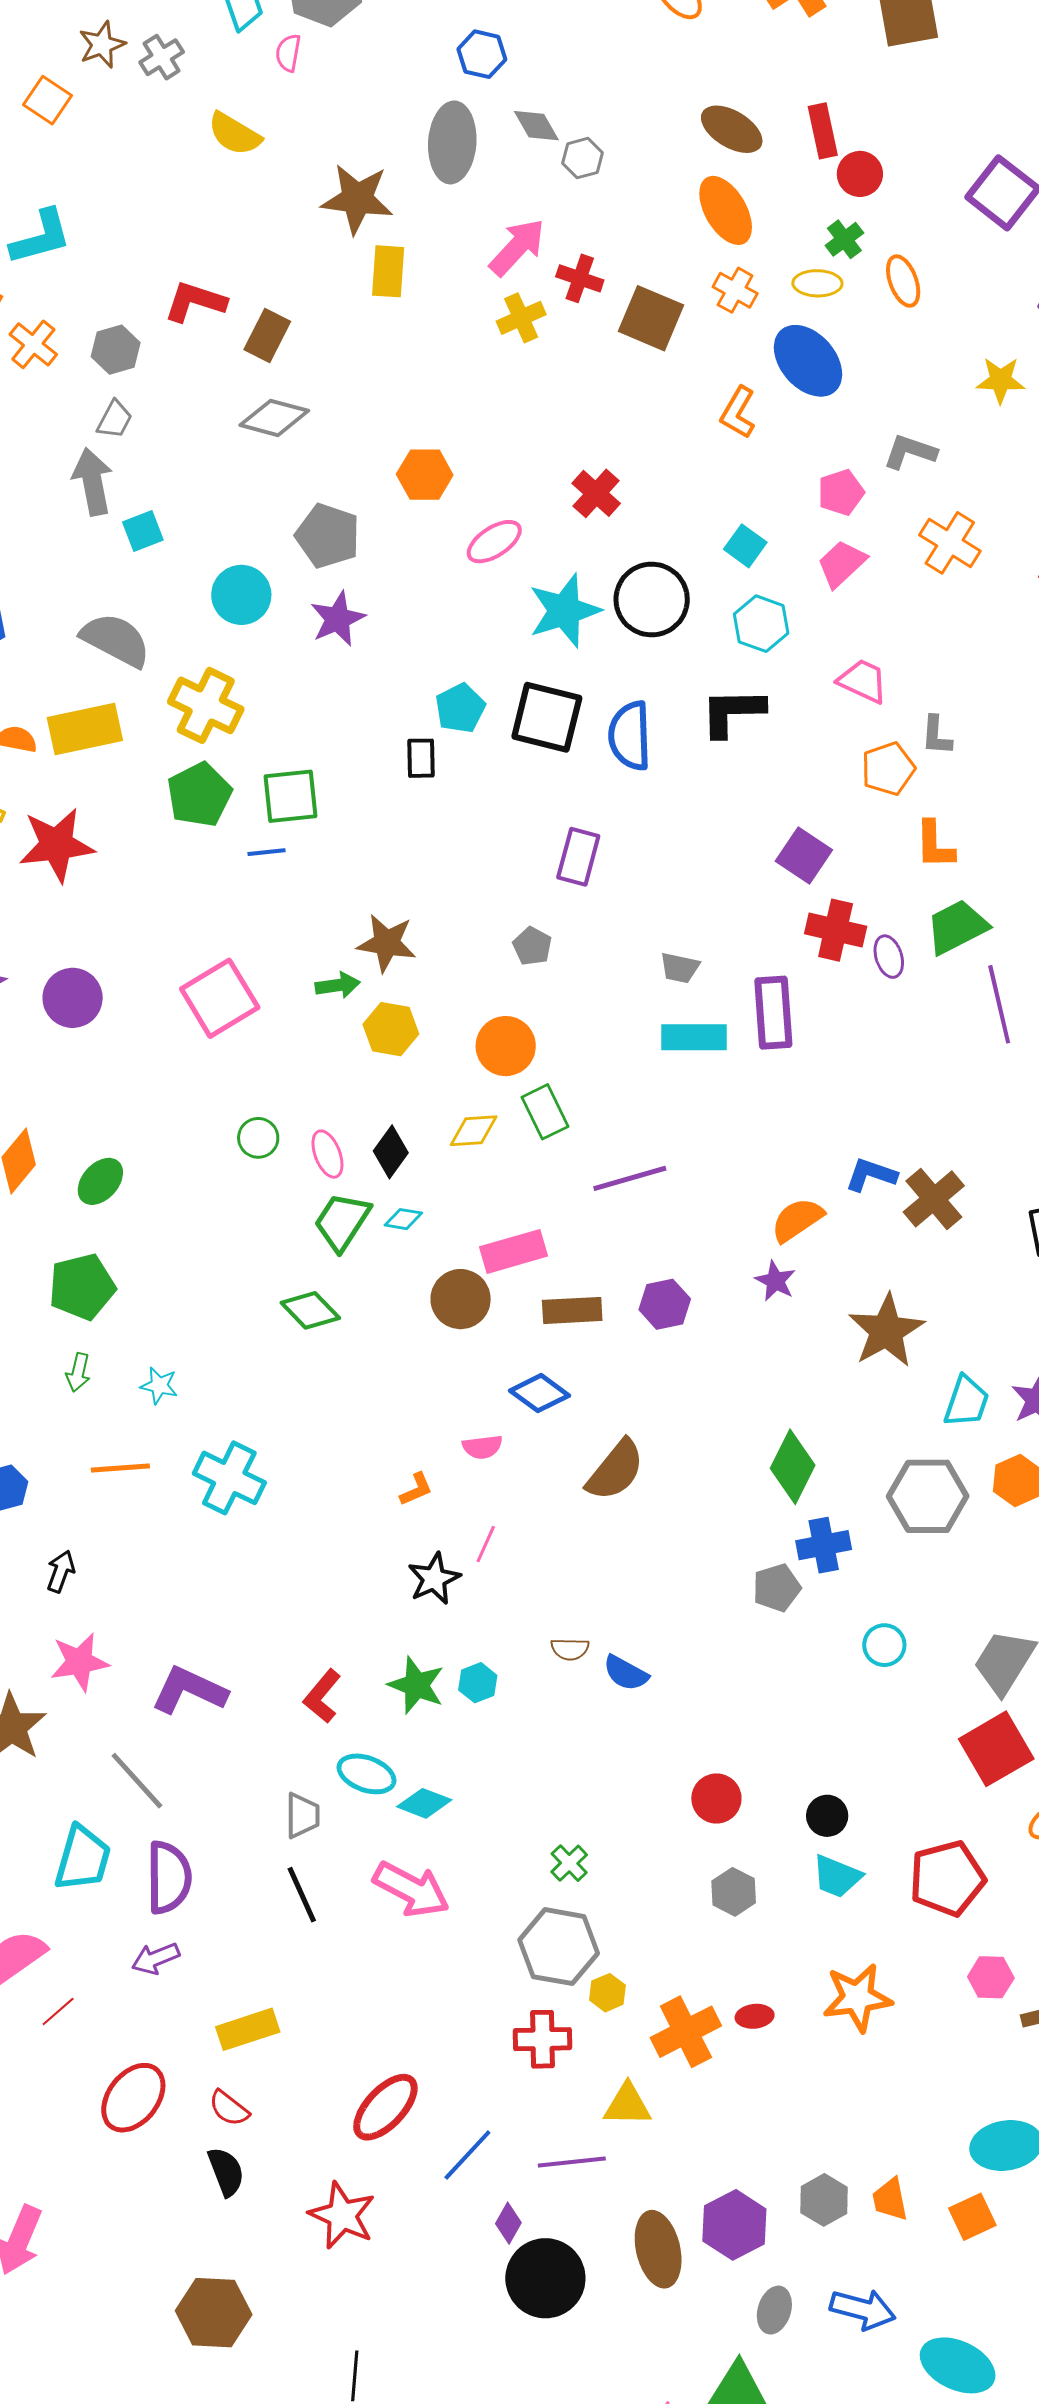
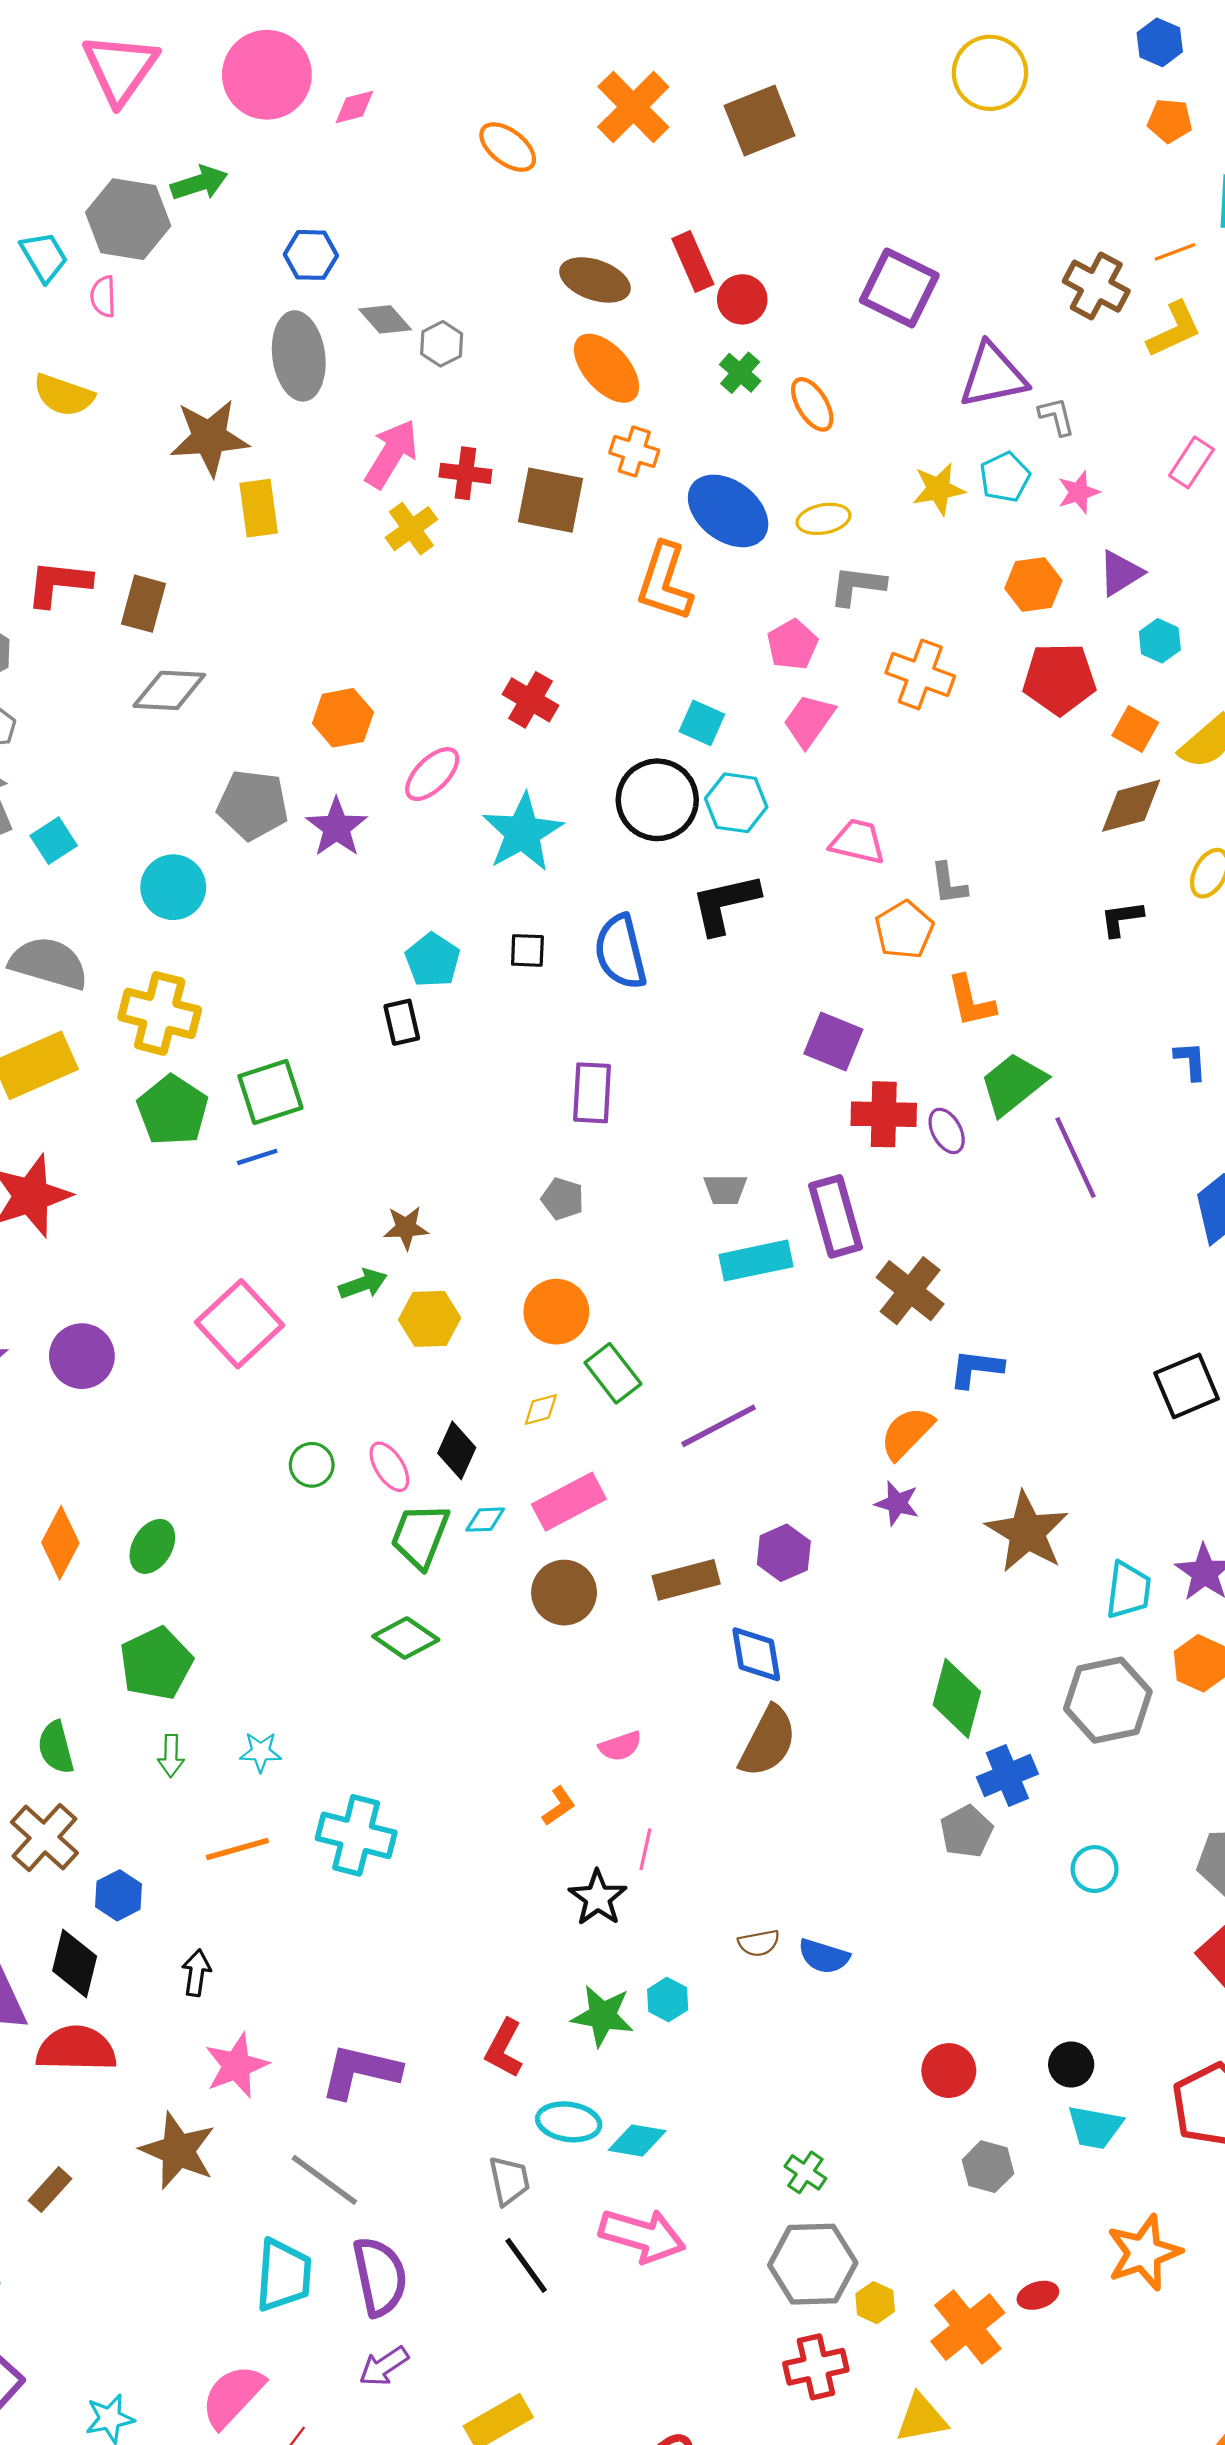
yellow ellipse: (817, 283) -> (823, 519), moved
orange L-shape: (738, 413) -> (665, 582), size x1.4
black circle: (652, 599) -> (657, 800), moved
purple star: (338, 619) -> (337, 827), moved
black square: (547, 717) -> (527, 950), size x0.5
brown star: (387, 943) -> (406, 1228), size x0.7
yellow diamond: (474, 1131) -> (541, 1409), size x0.7
brown cross: (934, 1199) -> (910, 1291), moved
pink rectangle: (513, 1251) -> (569, 1502), moved
blue diamond: (540, 1393) -> (756, 1654), moved, turned 56

